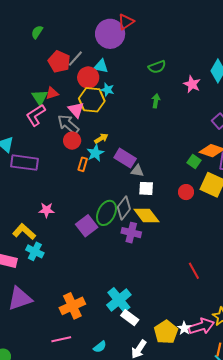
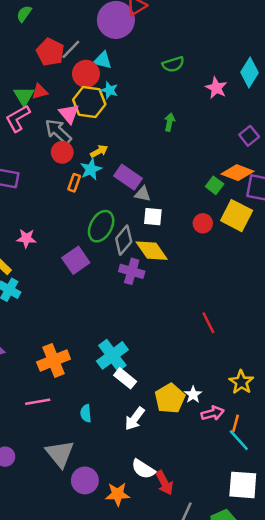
green arrow: (156, 101) -> (169, 122), moved
green ellipse: (106, 213) -> (101, 226), moved
pink arrow: (201, 326) -> (213, 413), moved, size x0.7
cyan semicircle: (100, 347) -> (86, 413), turned 120

